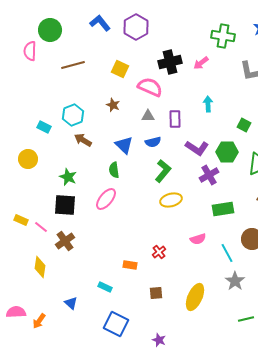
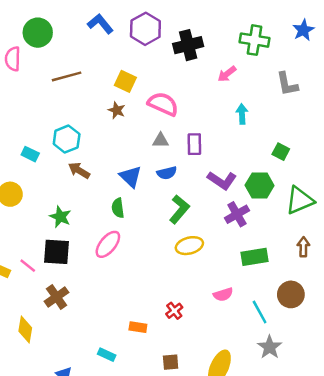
black cross: (170, 62) -> (188, 45), moved
cyan arrow: (208, 104) -> (242, 114), moved
brown star: (113, 105) -> (117, 110), moved
pink line: (41, 227) -> (28, 266), moved

